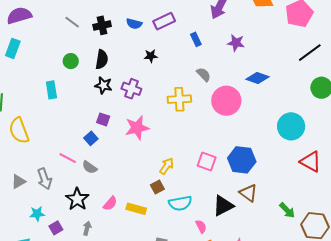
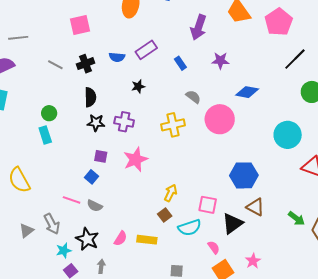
green circle: (71, 61) -> (49, 113), moved
pink square: (207, 162) -> (208, 205), moved
cyan star: (37, 214) -> (64, 251), moved

